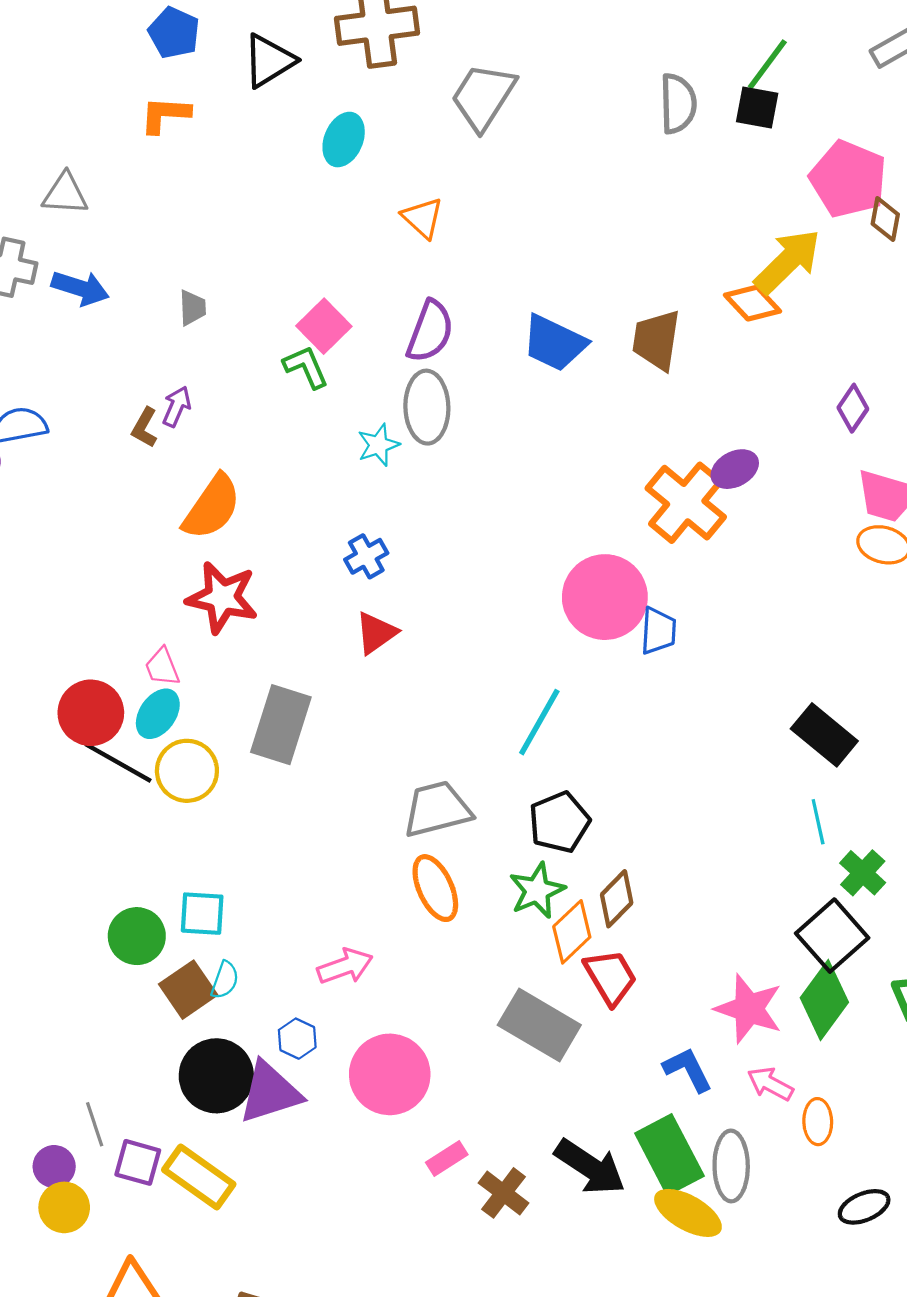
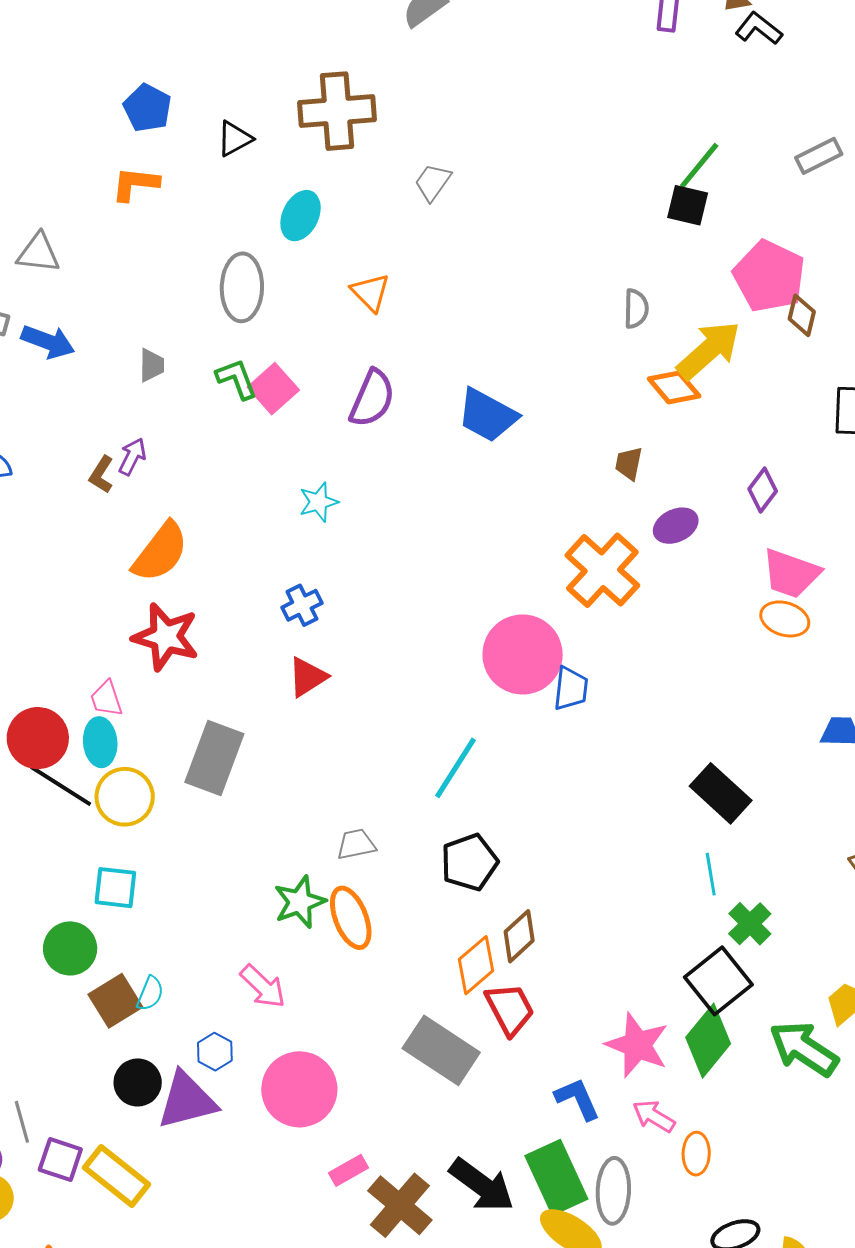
black triangle: (269, 61) -> (235, 139), size x0.7
gray trapezoid: (483, 97) -> (433, 182), size x0.6
gray semicircle: (678, 104) -> (636, 309), moved, size x0.7
brown trapezoid: (656, 340) -> (629, 463), moved, size x0.6
green L-shape: (306, 367) -> (237, 379), moved
gray ellipse: (427, 407) -> (242, 287), moved
purple ellipse: (735, 469) -> (676, 526), moved
cyan ellipse: (158, 714) -> (100, 742), turned -42
gray trapezoid: (437, 809) -> (356, 844), size x0.6
green star: (537, 891) -> (300, 902), moved
cyan square: (202, 914) -> (115, 888), moved
pink arrow: (345, 966) -> (263, 986), turned 60
black circle: (216, 1076) -> (138, 1082), size x0.7
brown cross: (503, 1193) -> (400, 1205), size x1.4

